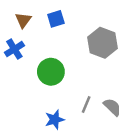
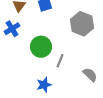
gray line: (86, 104) -> (60, 61), moved

